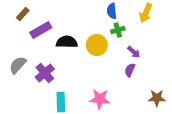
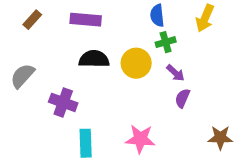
purple rectangle: (41, 30) -> (86, 20), moved, turned 35
purple arrow: (134, 52) -> (175, 73), moved
gray semicircle: (18, 65) -> (22, 76), moved
purple cross: (45, 73) -> (63, 102), turned -30

